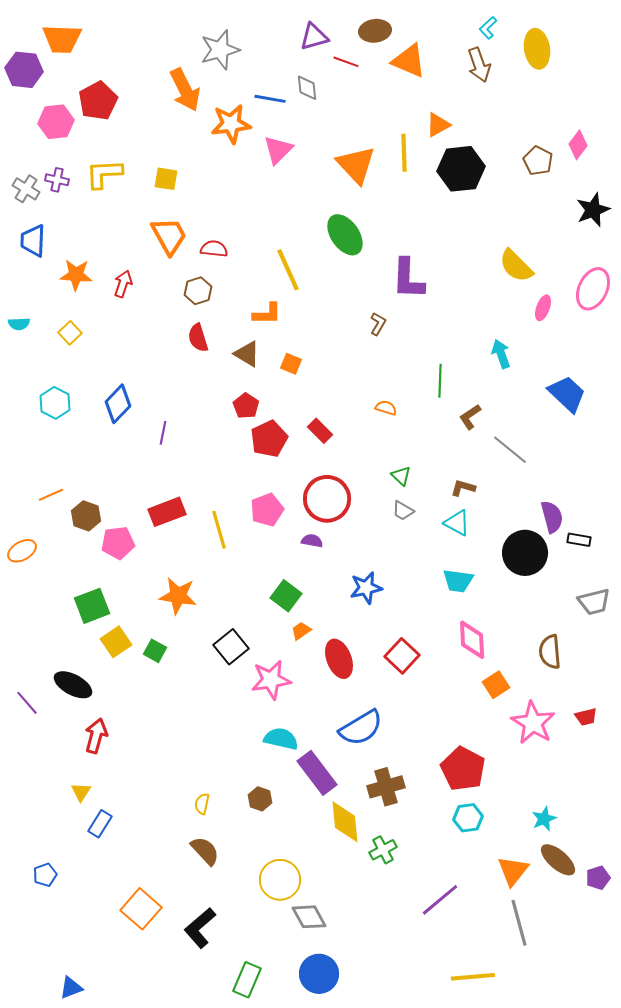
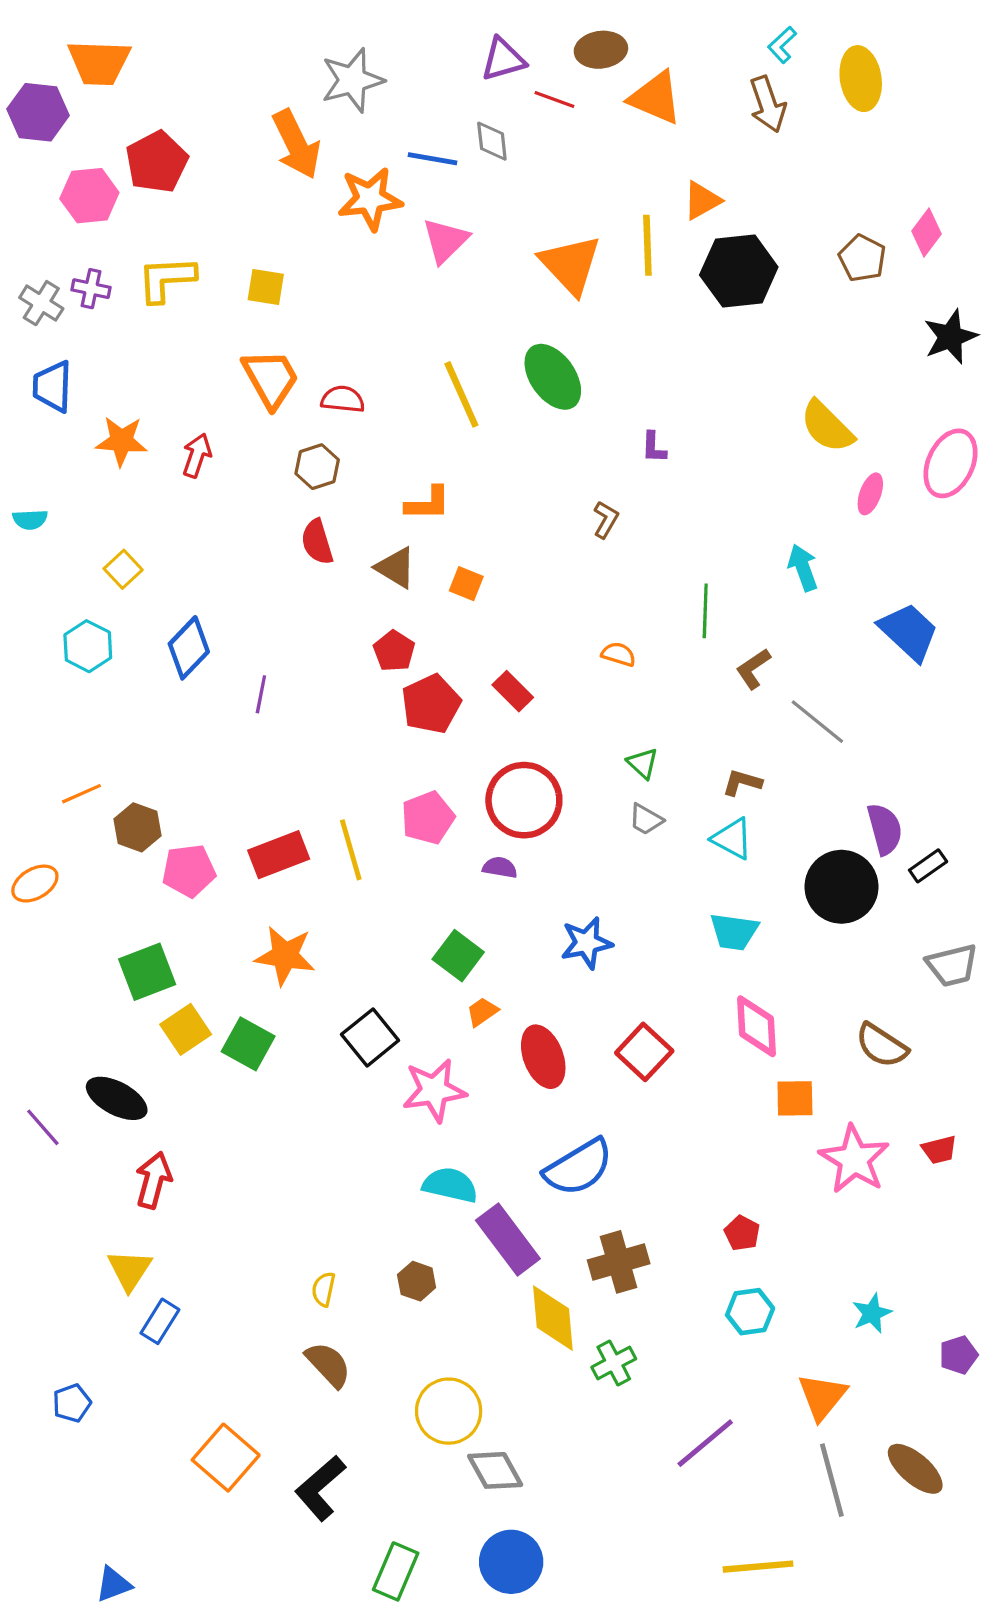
yellow line: (288, 270) -> (461, 394), moved
purple L-shape: (408, 279) -> (654, 447), size x0.5
yellow square: (70, 333) -> (123, 569), moved
red rectangle: (167, 512) -> (279, 855), moved
black rectangle: (579, 540) -> (928, 866), turned -45
green square: (155, 651) -> (248, 1044), size x1.4
brown semicircle: (550, 652) -> (882, 1045), turned -52
orange square: (496, 685) -> (795, 1098), turned 32
red pentagon: (463, 769) -> (742, 1233), size x0.5
yellow triangle: (81, 792) -> (129, 1270), size x1.4
brown ellipse: (558, 860) -> (915, 1469), moved
purple pentagon: (598, 878) -> (959, 1355), moved

